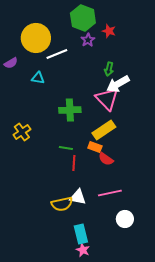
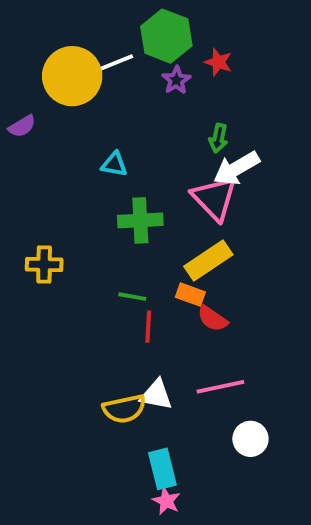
white line: (57, 54) -> (112, 64), moved
cyan triangle: (38, 78) -> (114, 164), moved
yellow cross: (22, 132) -> (44, 265), turned 36

